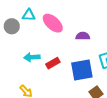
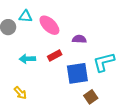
red rectangle: (53, 63) -> (55, 56), moved

